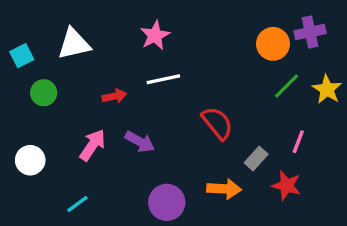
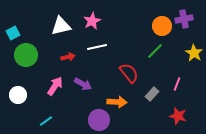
white triangle: (74, 44) -> (61, 26), moved
green line: (286, 86) -> (155, 51), moved
green circle: (44, 93) -> (26, 55), size x1.5
red star: (286, 185) -> (178, 116), moved
orange arrow: (224, 189) -> (117, 102), moved

